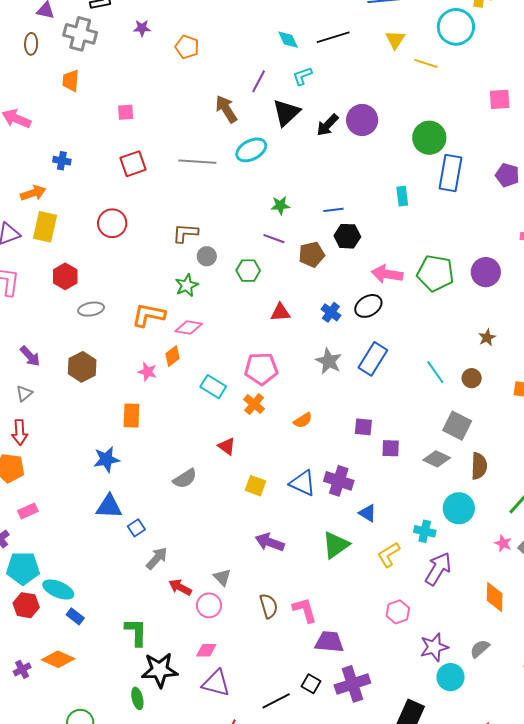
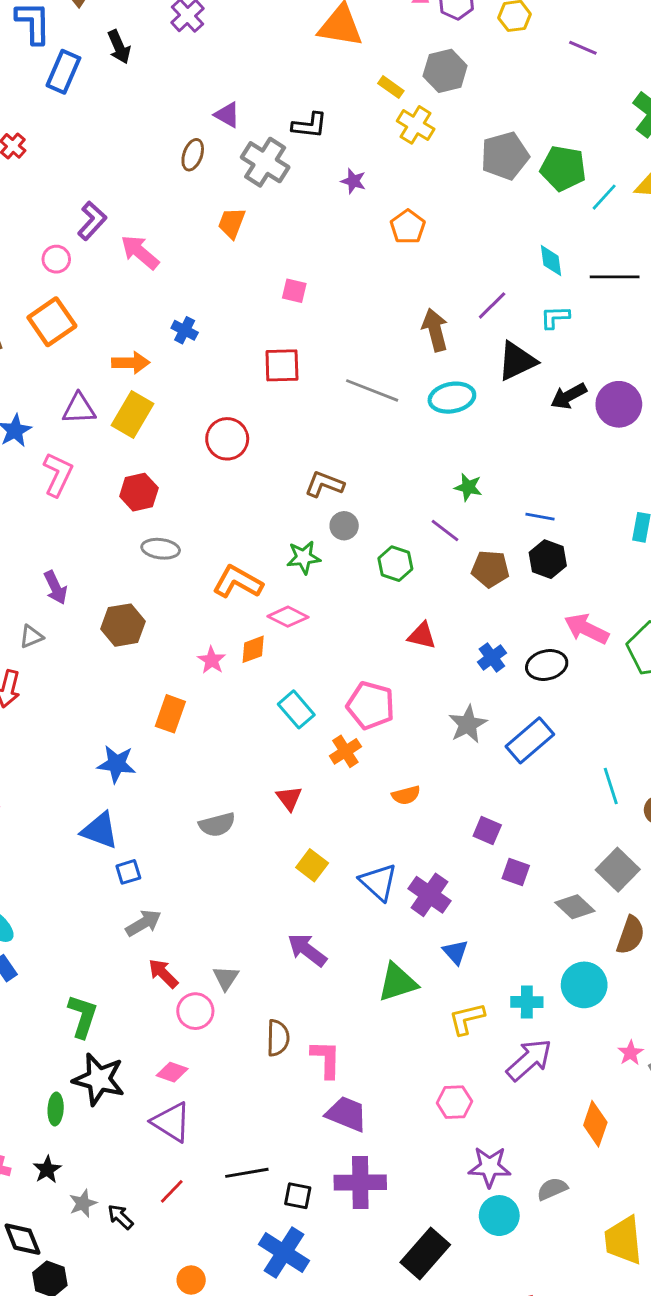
cyan cross: (425, 531) -> (527, 1002), turned -30
black square: (311, 684) -> (298, 1196), moved, turned -36

